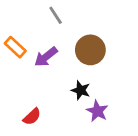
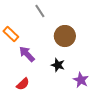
purple arrow: (46, 57) -> (27, 54), moved, turned 84
purple star: (97, 111) -> (81, 80), moved

